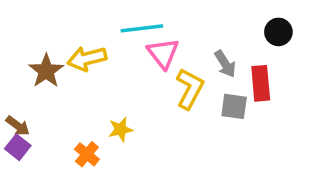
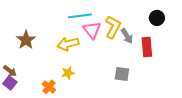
yellow arrow: (87, 59) -> (68, 44), moved
yellow L-shape: (190, 89) -> (113, 27), moved
gray square: (234, 106) -> (122, 74), moved

